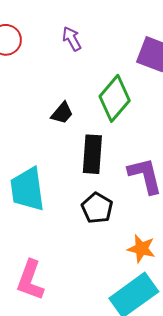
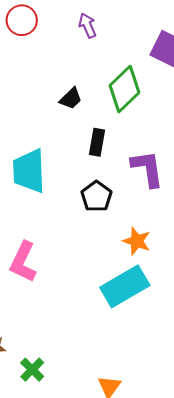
black rectangle: (92, 154) -> (97, 142), size x0.7

